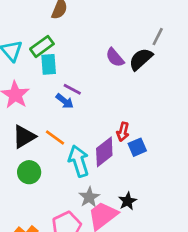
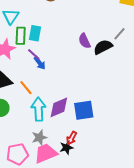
green rectangle: (42, 46) -> (21, 36), moved, turned -66
purple line: (72, 89) -> (34, 54), moved
red arrow: (123, 132) -> (72, 138), moved
blue square: (137, 147) -> (84, 110), size x1.5

